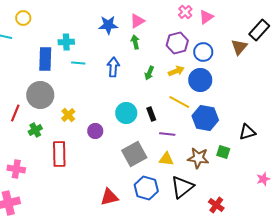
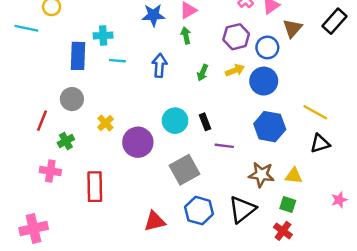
brown triangle: (239, 47) -> (293, 28), moved
gray circle: (40, 95) -> (72, 99), size x0.7
yellow line: (179, 102) -> (315, 112), moved
purple circle: (95, 131) -> (138, 142), size x1.6
green square: (223, 152) -> (288, 205), moved
red rectangle: (59, 154) -> (95, 187), moved
yellow triangle: (166, 159) -> (294, 176), moved
pink cross: (16, 169) -> (50, 171), moved

